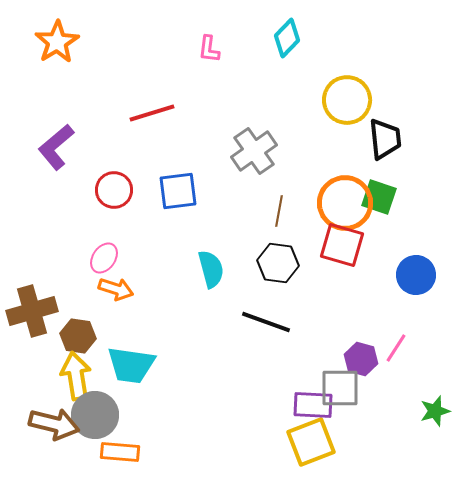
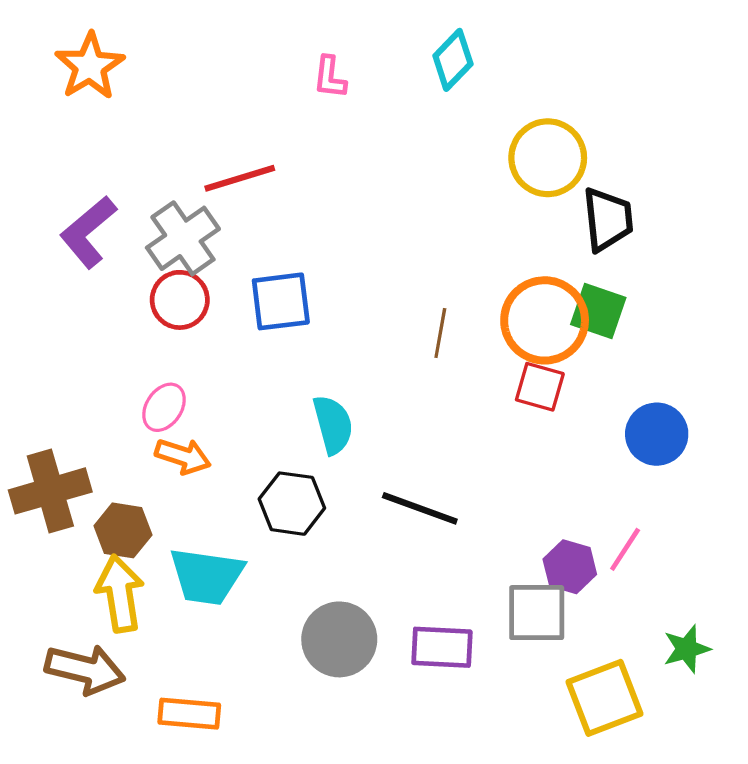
gray cross: (254, 151) -> (183, 238), moved
red square: (342, 245) -> (540, 387), size x0.7
black hexagon: (278, 263) -> (292, 504), moved
purple rectangle: (313, 405) -> (442, 647), moved
gray circle: (95, 415) -> (339, 639), moved
yellow square: (311, 442) -> (605, 698), moved

